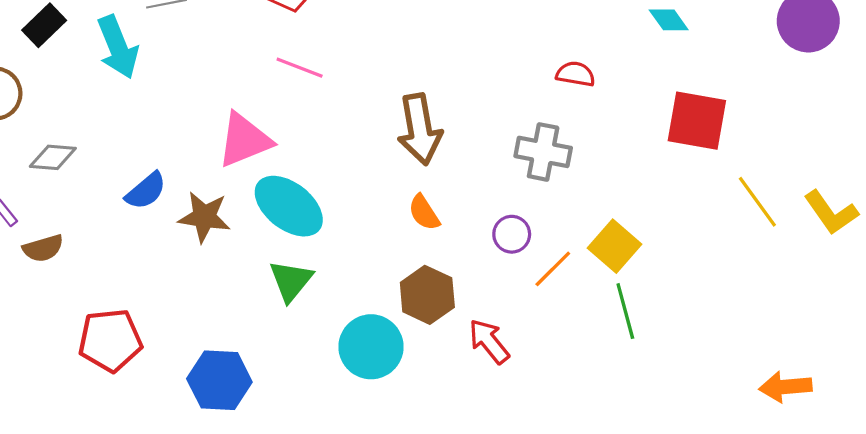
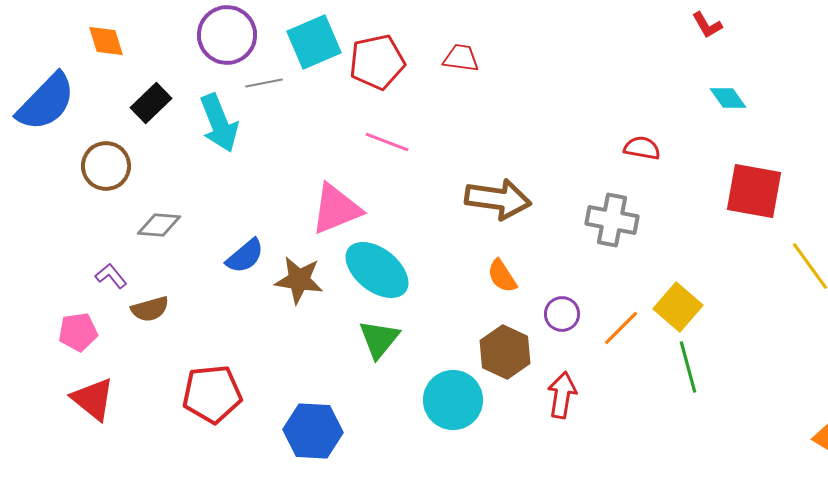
brown arrow: (420, 129) -> (498, 199), turned -72
purple circle: (512, 234) -> (562, 314), moved
red arrow: (489, 341) -> (562, 395), turned 48

